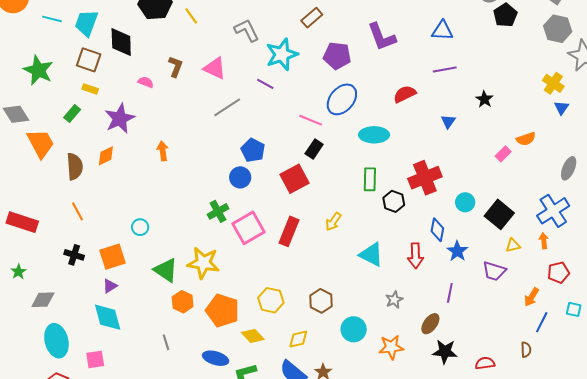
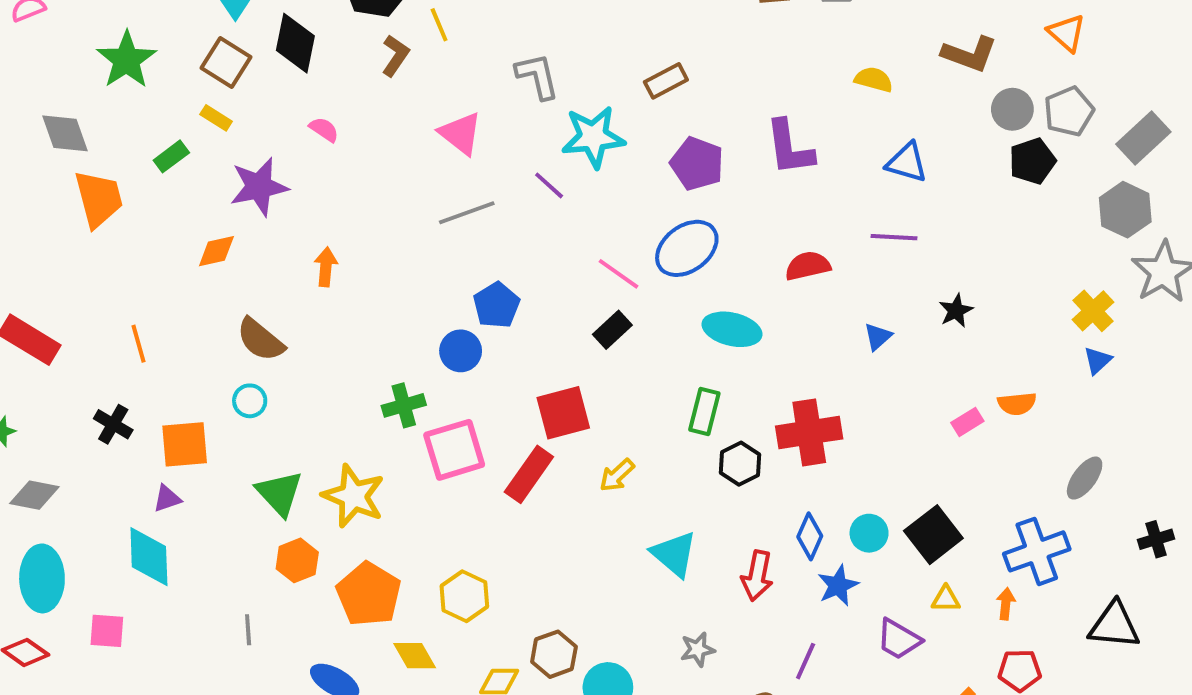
brown L-shape: (175, 67) -> (395, 56), moved
brown semicircle: (75, 167) -> (260, 340), moved, turned 120
red square: (295, 179) -> (563, 413), moved
cyan circle: (465, 202) -> (869, 533), moved
brown hexagon: (321, 301) -> (554, 654), moved

